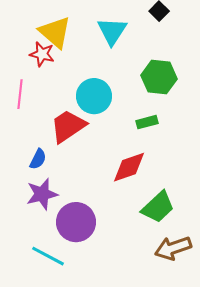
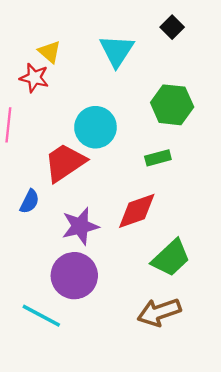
yellow triangle: (55, 32) -> (50, 52), size x0.6
purple star: (42, 194) -> (80, 226), moved
brown arrow: (173, 248) -> (159, 312), moved

